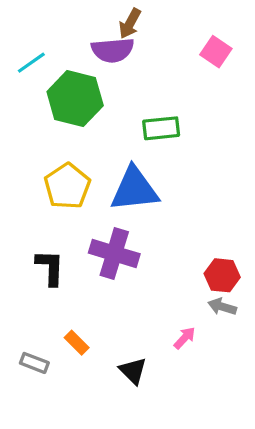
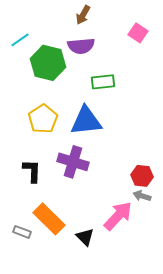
purple semicircle: (113, 50) -> (81, 46), moved
pink arrow: (185, 338) -> (118, 216), size x2.0
orange rectangle: (77, 343) -> (49, 219), size x2.0

